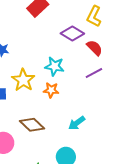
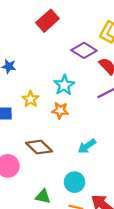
cyan star: (55, 66) -> (64, 85), turned 30
yellow star: (23, 80) -> (31, 99), size x0.7

